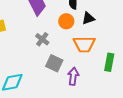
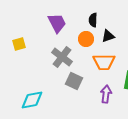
gray cross: (42, 39) -> (62, 57), size x1.5
purple arrow: (73, 76) -> (106, 94), moved

